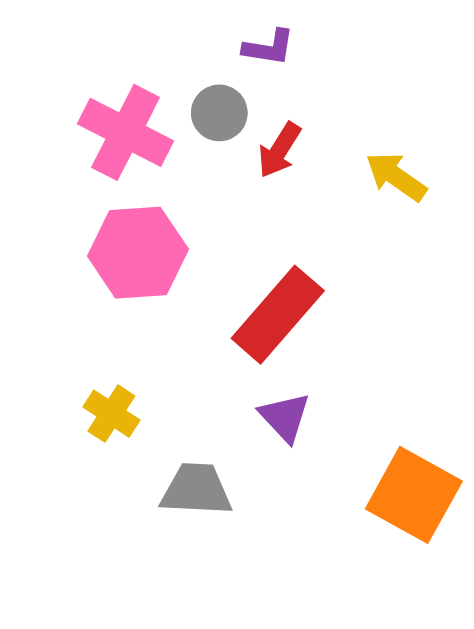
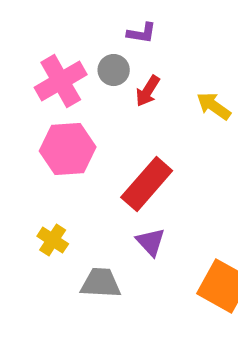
pink cross: (126, 132) -> (61, 81), turned 33

